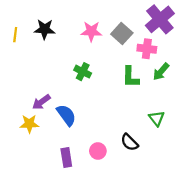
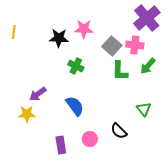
black star: (45, 29) -> (59, 38), moved
gray square: (122, 34) -> (112, 46), moved
blue semicircle: (66, 115) -> (75, 106), moved

